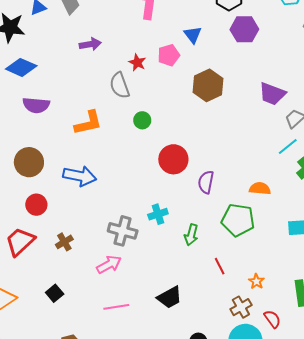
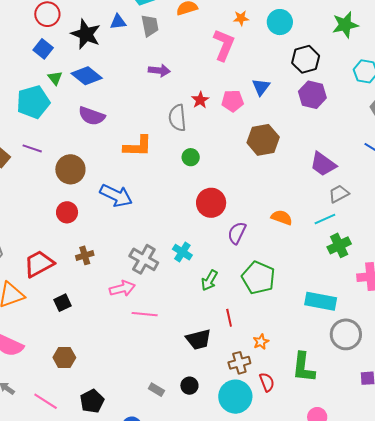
orange semicircle: (260, 189) -> (282, 217), moved
cyan cross: (158, 214) -> (182, 252), turned 36
red trapezoid: (20, 241) -> (39, 264), moved
black trapezoid: (170, 297) -> (198, 339), moved
pink line: (116, 307) -> (145, 314), moved

